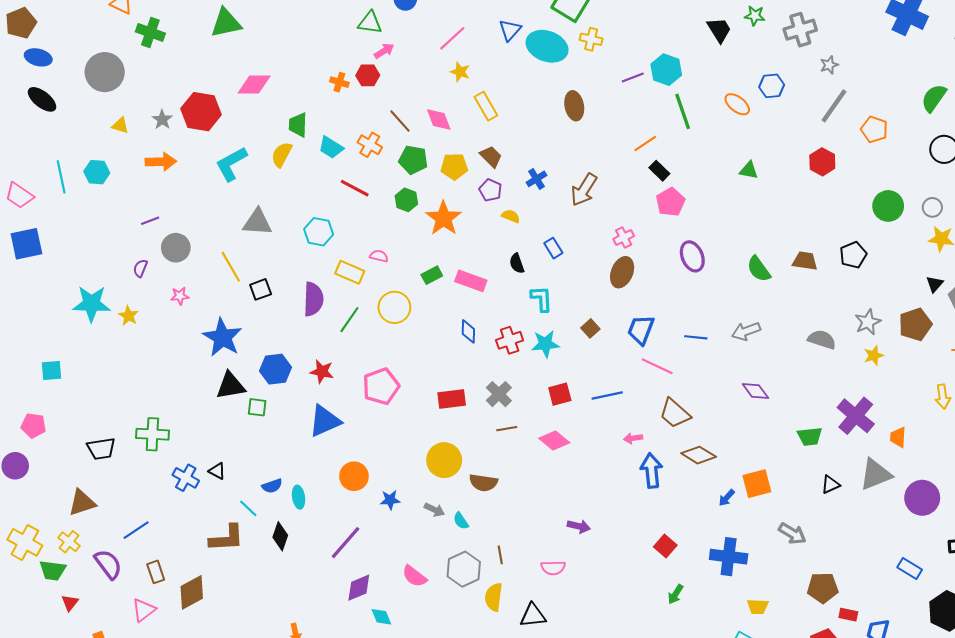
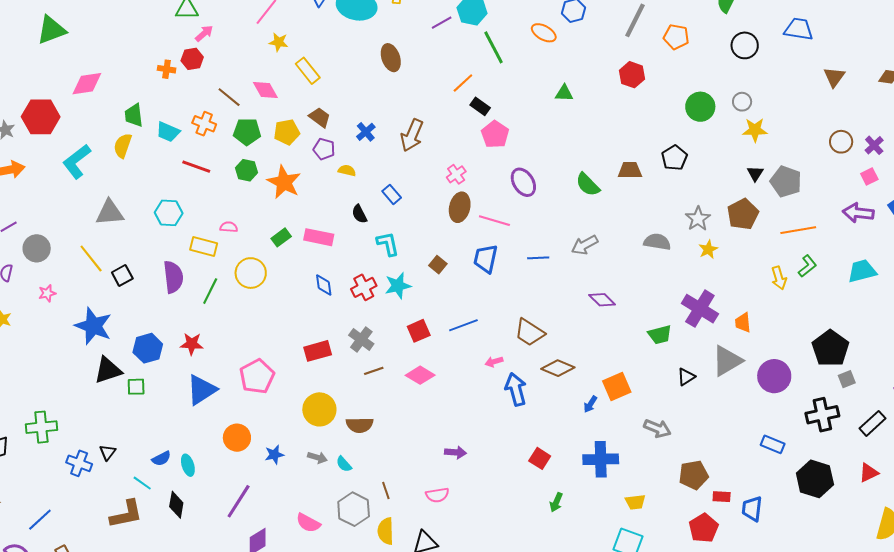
pink line: (657, 366) -> (494, 221), moved
pink pentagon: (381, 386) -> (257, 376), moved
black triangle: (217, 471) -> (108, 452), turned 48

